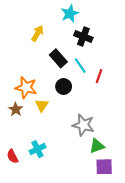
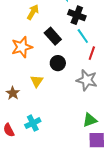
cyan line: (80, 66) -> (83, 36), moved
orange star: (26, 88) -> (22, 47), moved, turned -30
brown star: (16, 109) -> (13, 93), moved
gray star: (83, 125) -> (87, 80), moved

